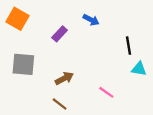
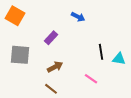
purple rectangle: (60, 34) -> (51, 38), moved
black line: (129, 46) -> (101, 52), moved

